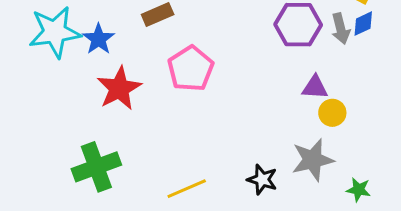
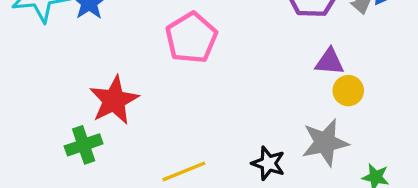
red star: (119, 88) -> (114, 100), moved
green cross: (96, 167) -> (84, 145), size x0.7

